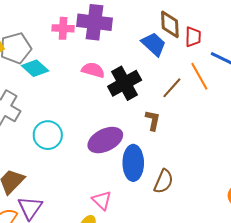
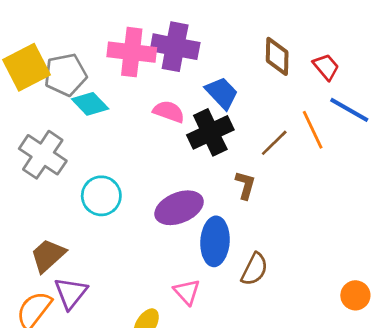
pink cross: (63, 28) -> (132, 52), size x1.6
red trapezoid: (193, 37) -> (326, 67), moved, turned -45
blue trapezoid: (154, 44) -> (222, 93), moved
pink triangle: (102, 200) -> (187, 292), moved

